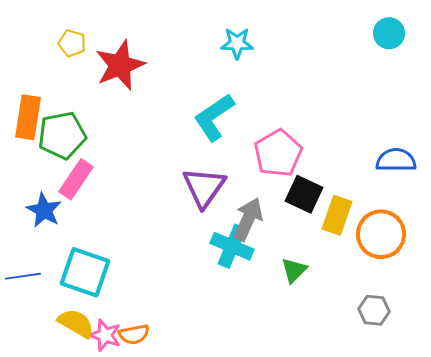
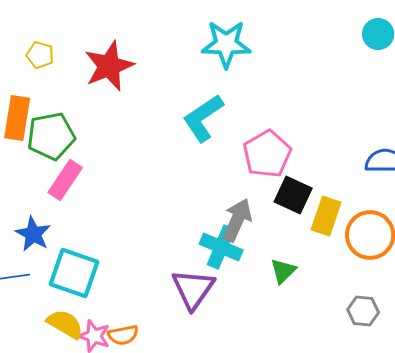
yellow pentagon: (72, 43) -> (40, 55), moved
cyan star: (237, 43) -> (226, 44), size x1.5
purple triangle: (204, 187) -> (193, 289), moved
blue star: (44, 210) -> (33, 234), moved

